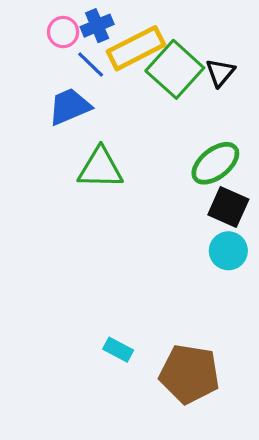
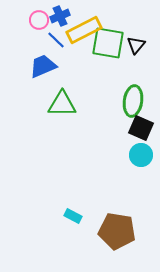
green square: (175, 69) -> (108, 43), turned -32
green ellipse: (215, 163) -> (133, 101), turned -44

